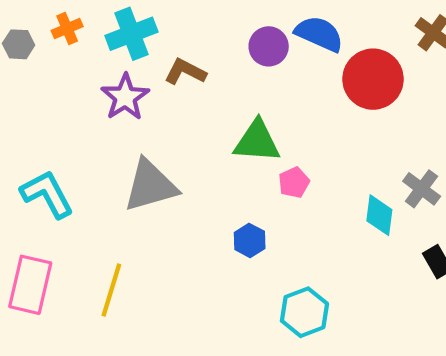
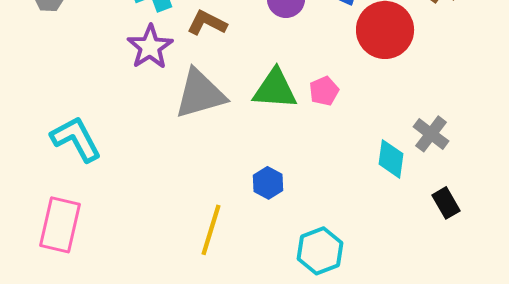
pink pentagon: (294, 182) -> (324, 91), moved
gray triangle: (150, 186) -> (200, 94), moved
yellow line: (111, 290) -> (211, 230), moved

